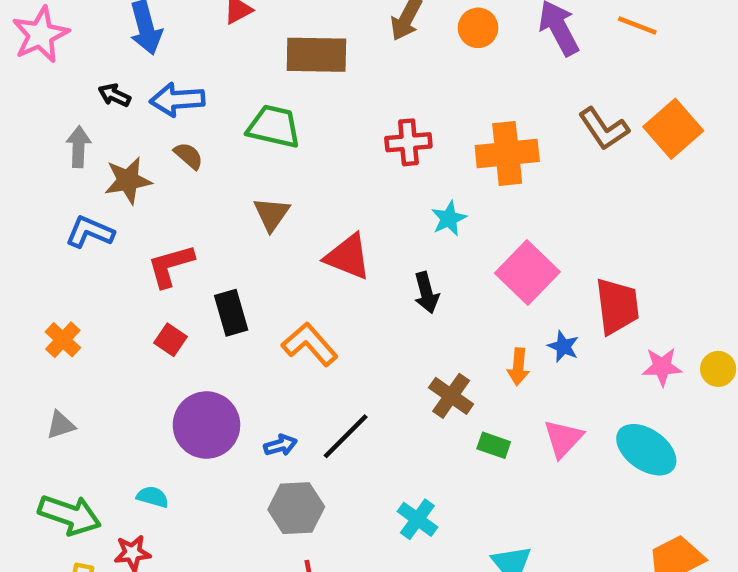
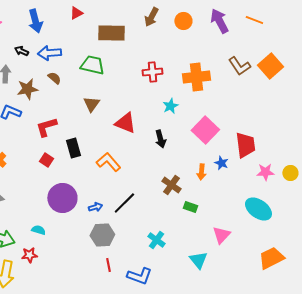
pink triangle: (563, 438) -> (221, 235), moved

